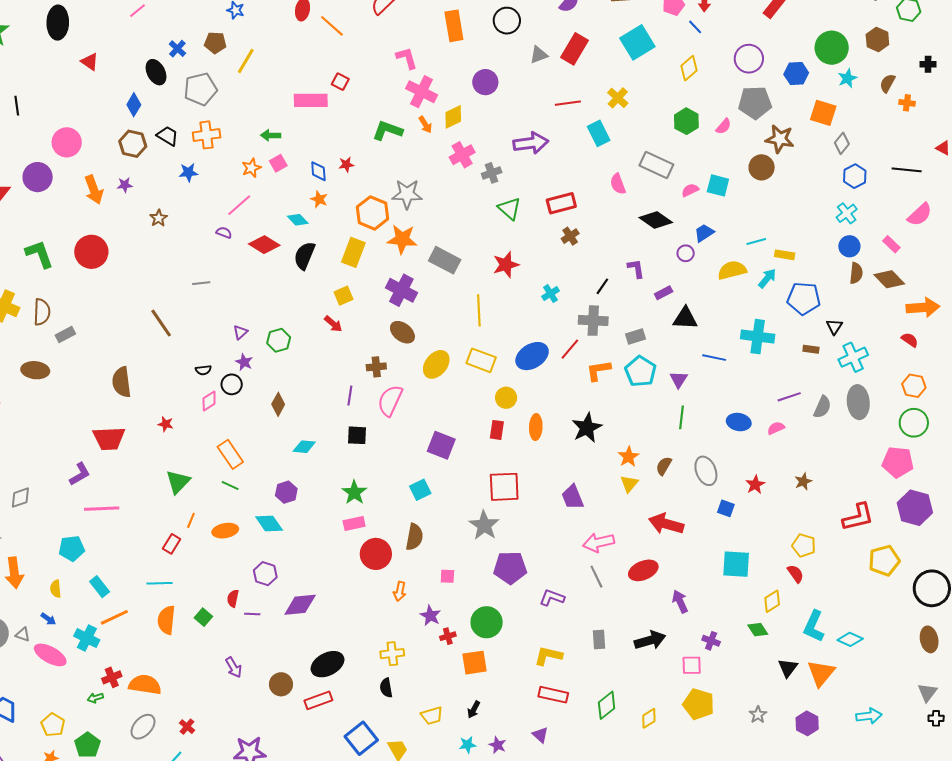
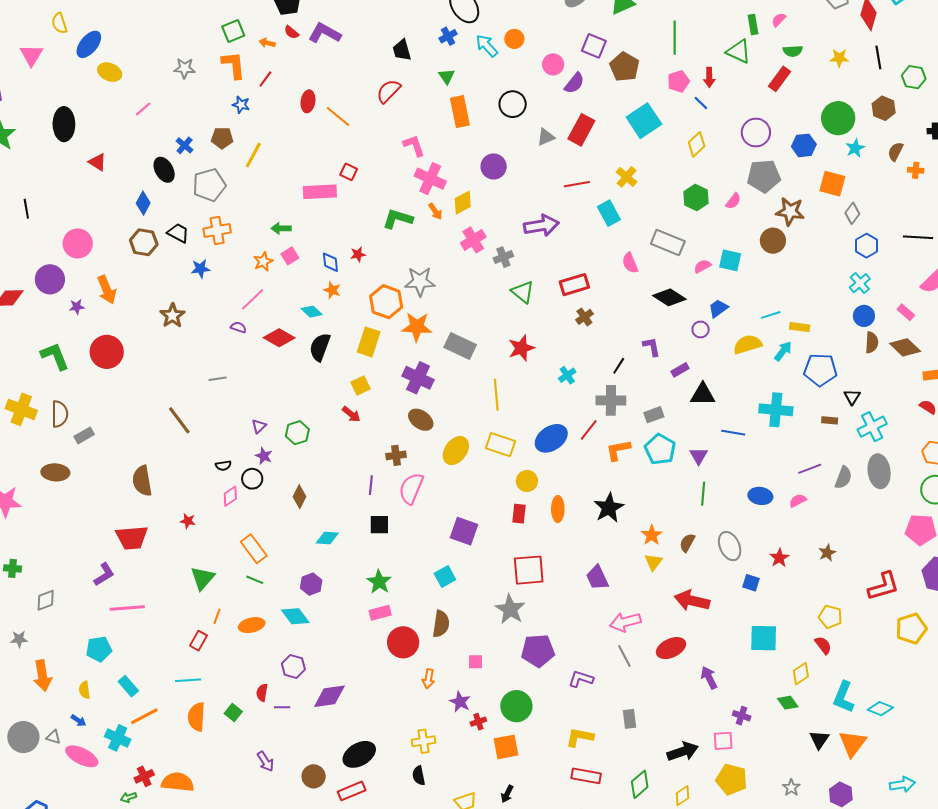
purple star: (125, 185) -> (77, 307), moved
brown star: (159, 218) -> (173, 316), size x1.4
black arrow: (650, 640) -> (683, 752), moved

